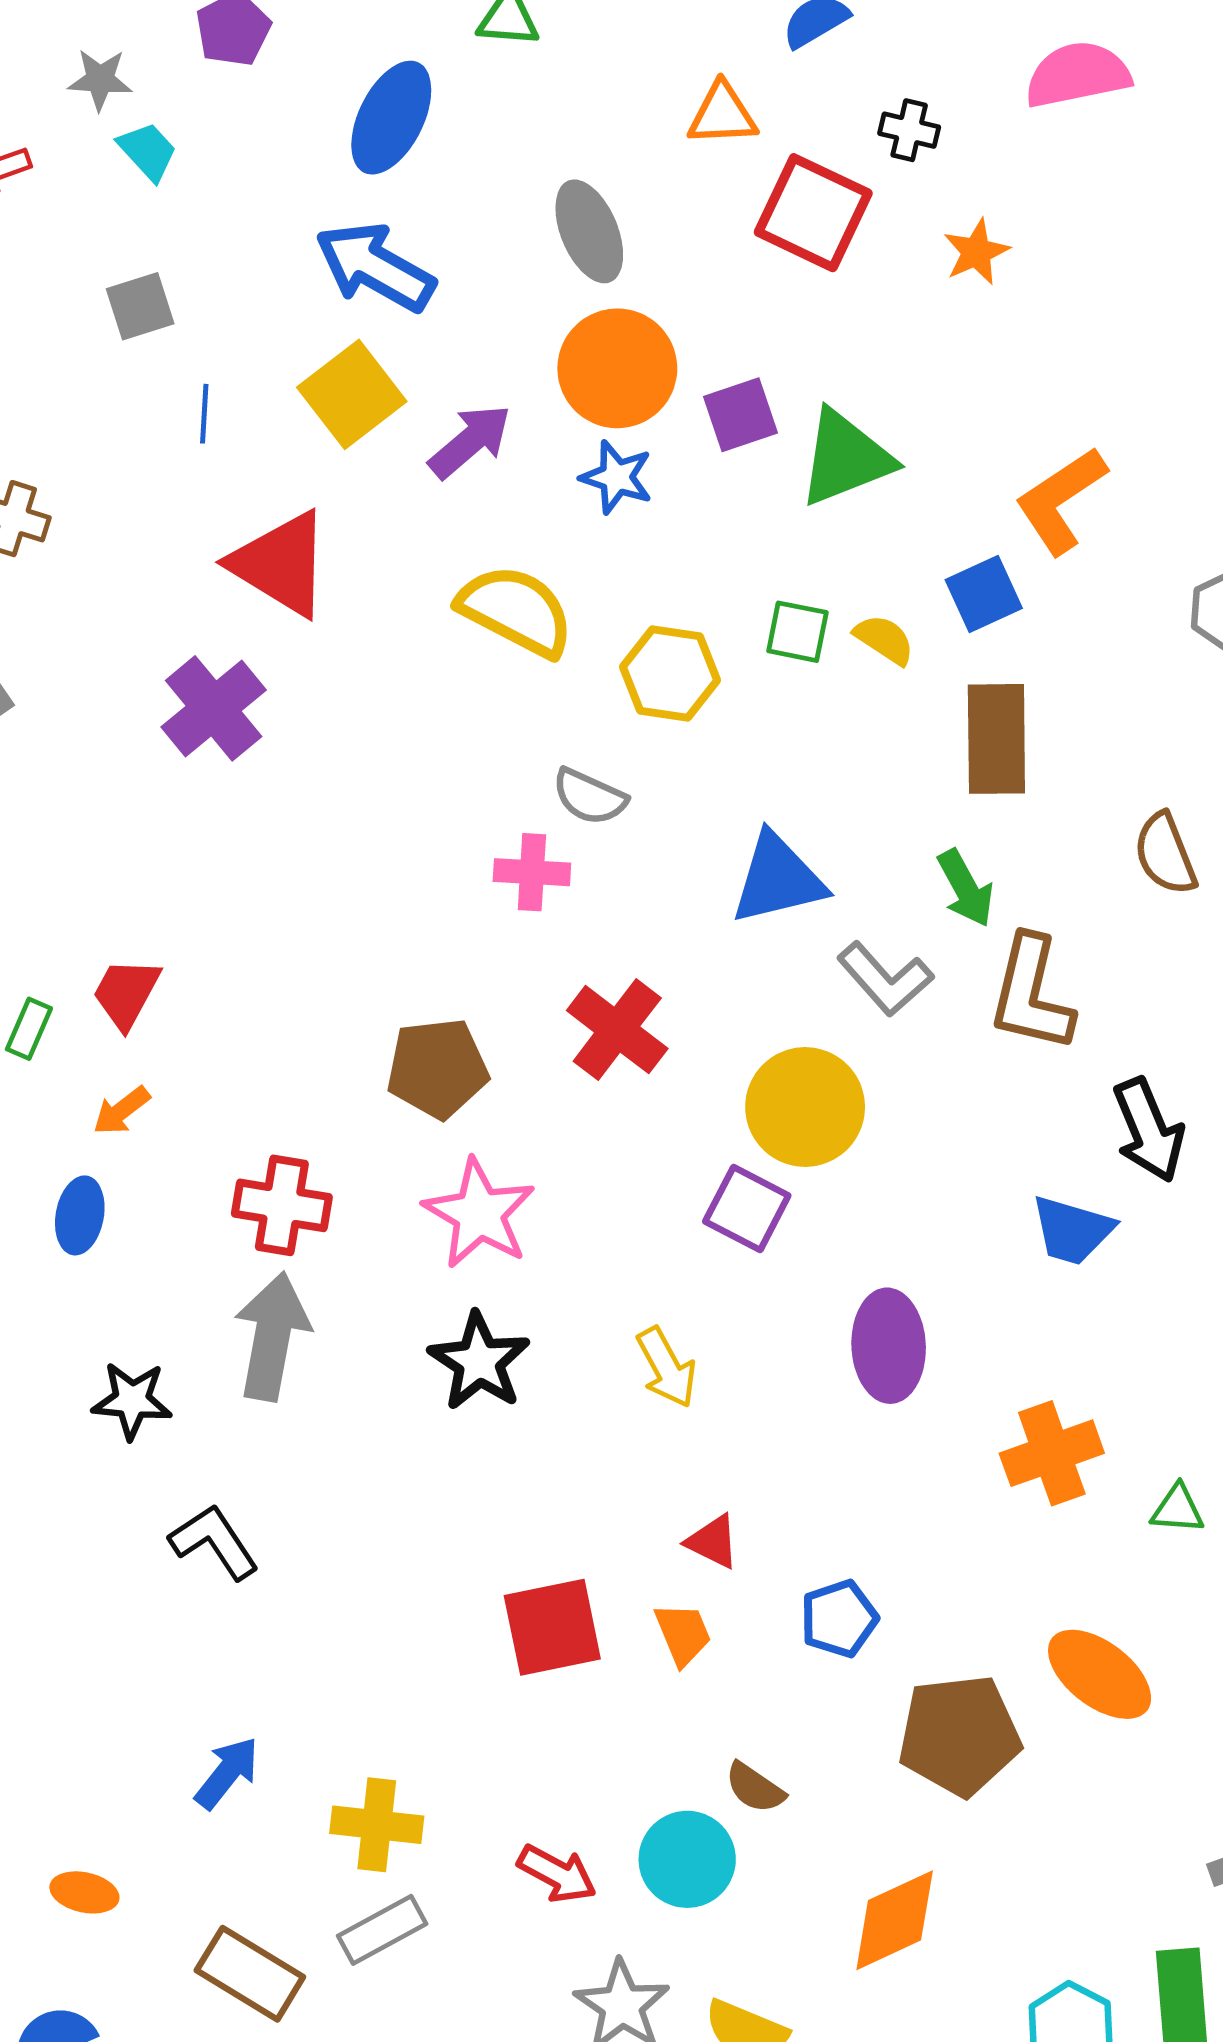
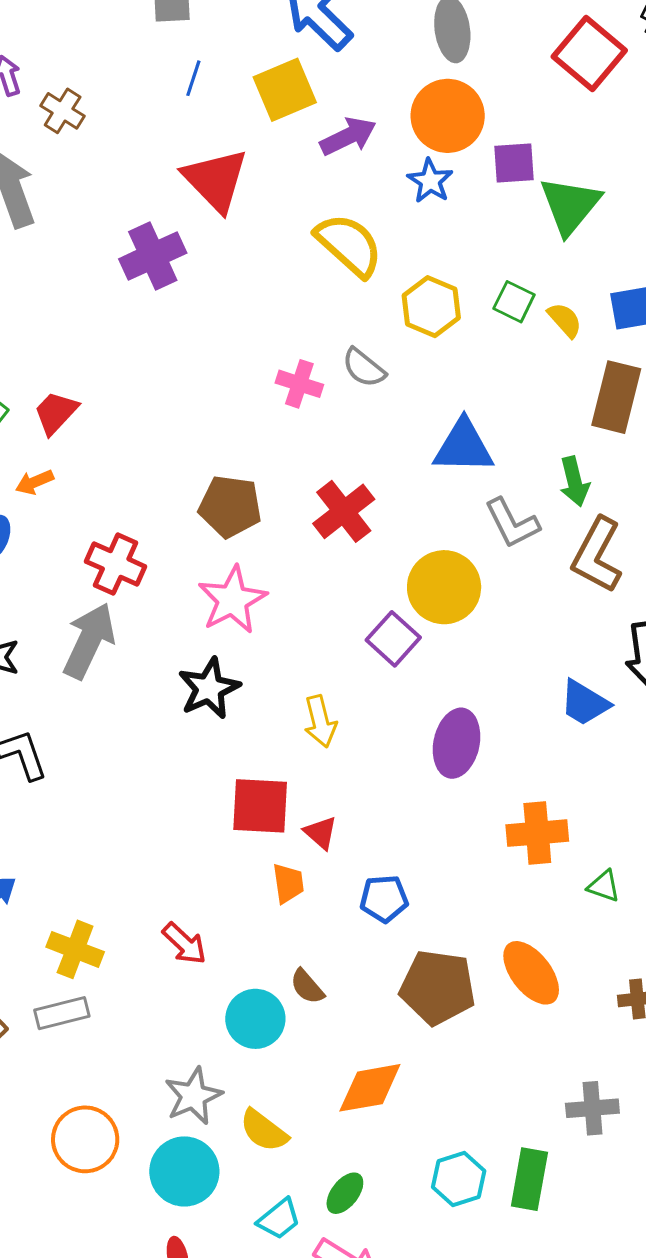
green triangle: (845, 458) -> (570, 205), turned -44
pink cross: (532, 872) -> (299, 384), moved
red square: (552, 1627) -> (260, 806), moved
red arrow: (557, 1874) -> (184, 944), moved

